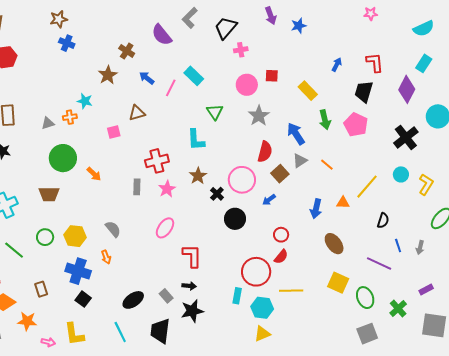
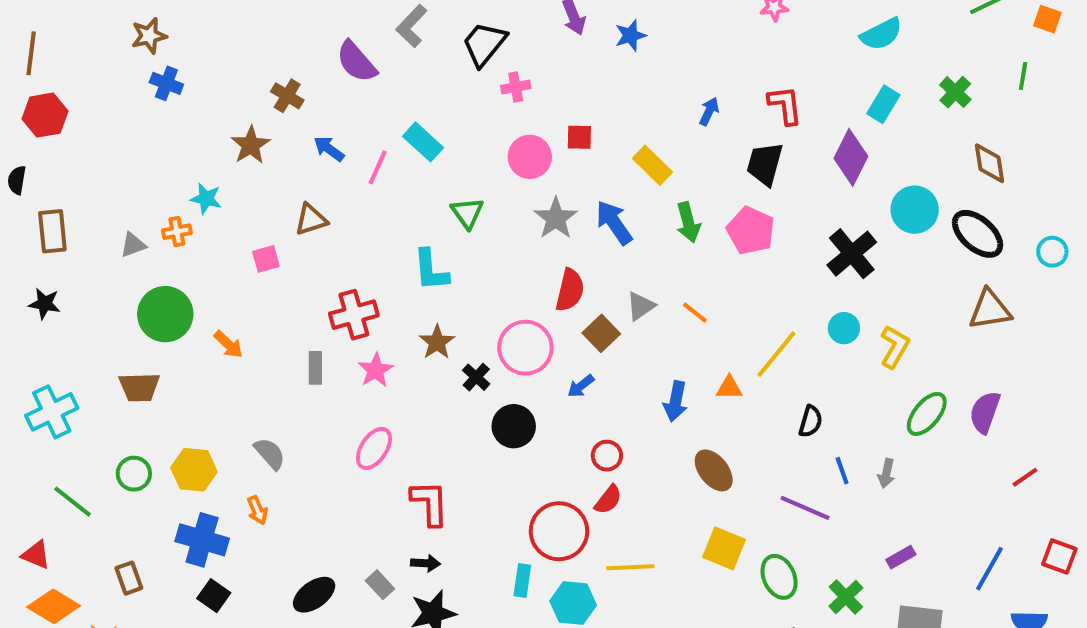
blue arrow: (296, 134) -> (614, 223), moved

